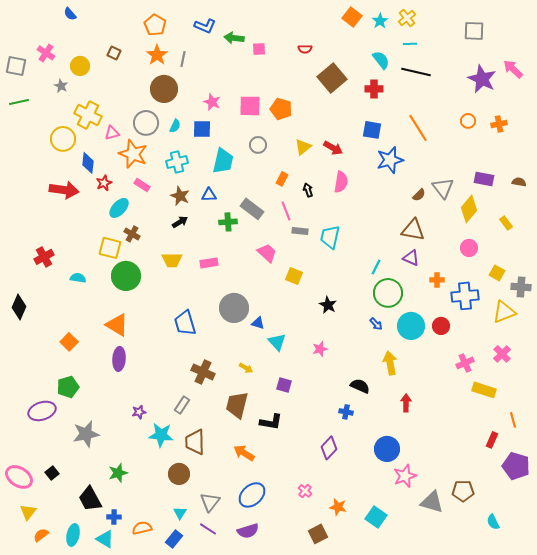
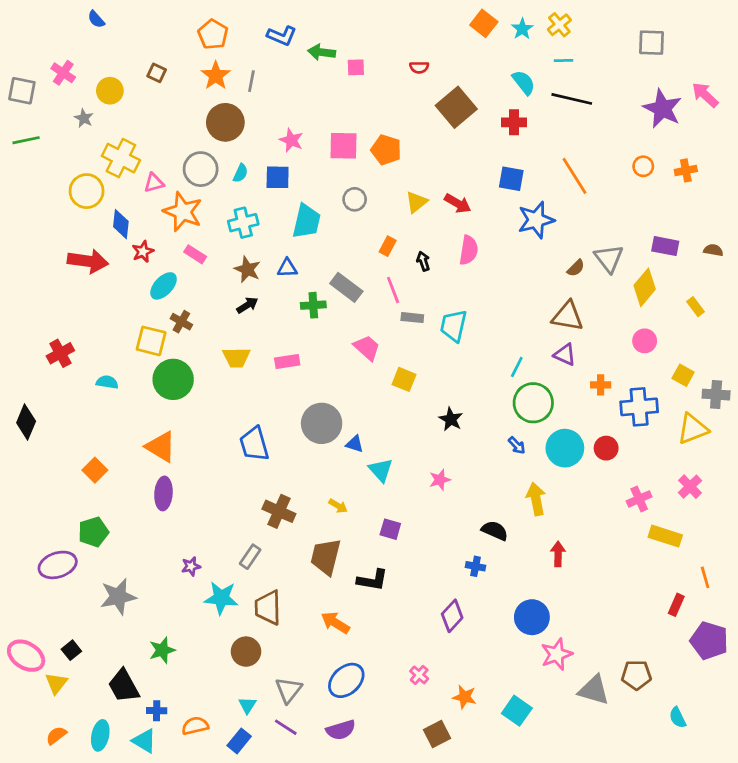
yellow triangle: (28, 512) -> (56, 683), moved

